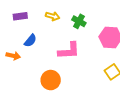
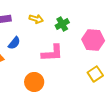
green cross: (79, 21) -> (62, 24), turned 32

